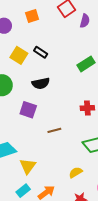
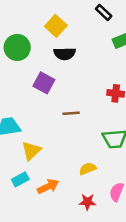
black rectangle: (41, 52) -> (104, 12), moved
yellow square: (19, 55) -> (56, 26), moved

